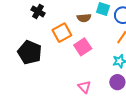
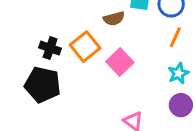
black cross: (38, 11) -> (50, 48), moved

